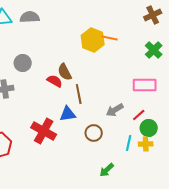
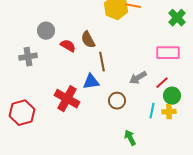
red semicircle: (55, 81) -> (68, 46), moved
green arrow: (107, 170) -> (130, 138), turned 105

